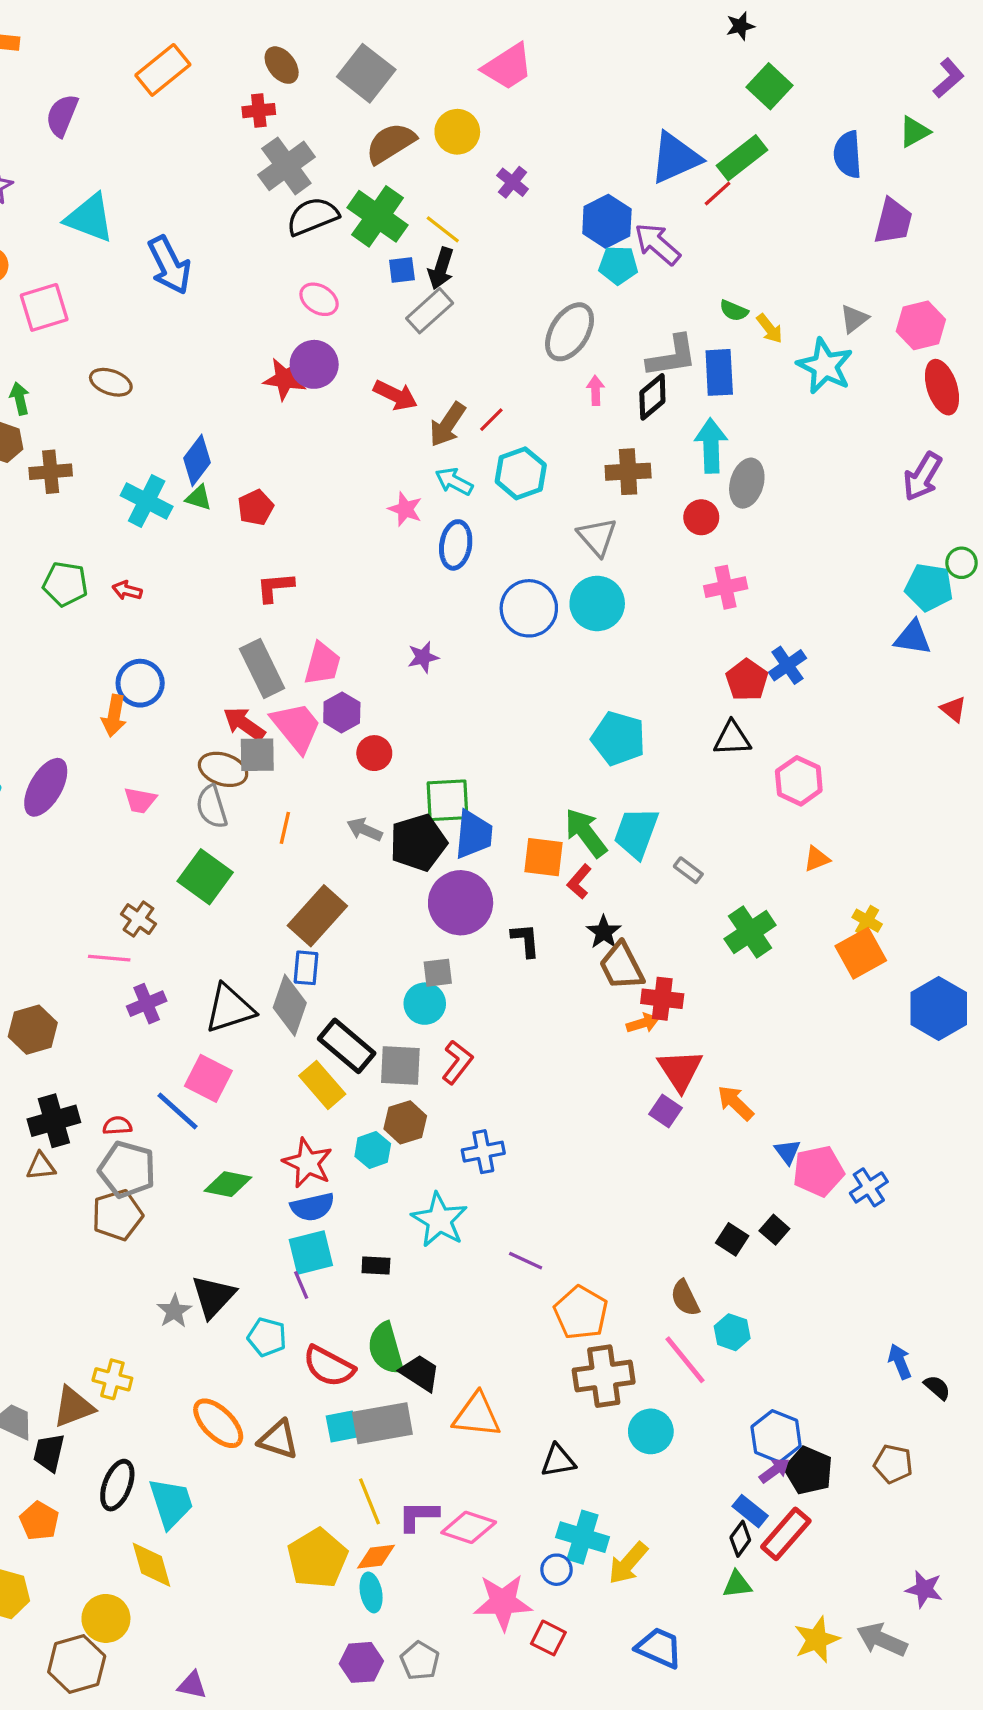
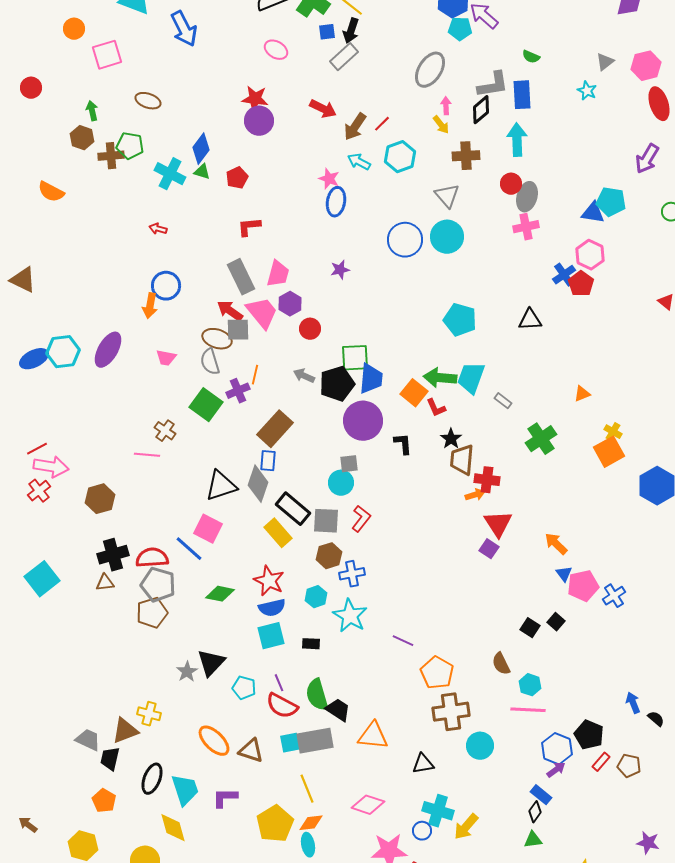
yellow arrow: (770, 329) -> (441, 125), moved
purple circle: (314, 364) -> (259, 121), moved
cyan star: (825, 366) -> (587, 91), size x0.6
gray ellipse: (747, 483) -> (527, 197), moved
blue ellipse: (456, 545) -> (336, 202), moved
green pentagon: (65, 584) -> (130, 146), moved
cyan pentagon: (929, 587) -> (611, 202), moved
blue triangle: (913, 638) -> (593, 213), moved
red pentagon: (747, 680) -> (581, 284), moved
pink hexagon: (799, 781) -> (590, 255), moved
green arrow: (586, 833) -> (440, 378), turned -48
orange square: (543, 857) -> (414, 393), turned 32
red L-shape: (579, 882) -> (436, 408), turned -65
brown trapezoid: (622, 966) -> (462, 460), turned 32
purple cross: (147, 1004) -> (238, 391), moved
orange arrow: (735, 1103) -> (556, 544), moved
red semicircle: (117, 1126) -> (152, 558), size x1.8
cyan hexagon: (373, 1150) -> (316, 597), moved
blue cross: (483, 1152) -> (352, 574), moved
purple line: (301, 1285) -> (279, 683), moved
pink line: (685, 1360) -> (528, 710), moved, turned -48
black pentagon: (809, 1470) -> (589, 735), moved
purple L-shape: (418, 1516) -> (225, 798), moved
red rectangle: (786, 1534) -> (601, 762), moved, size x0.6

